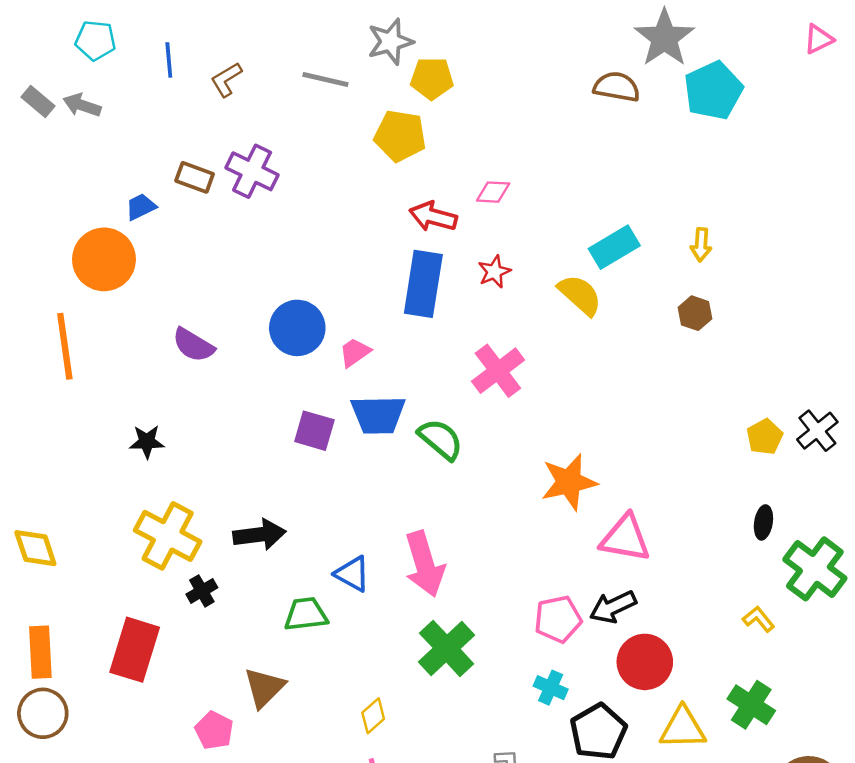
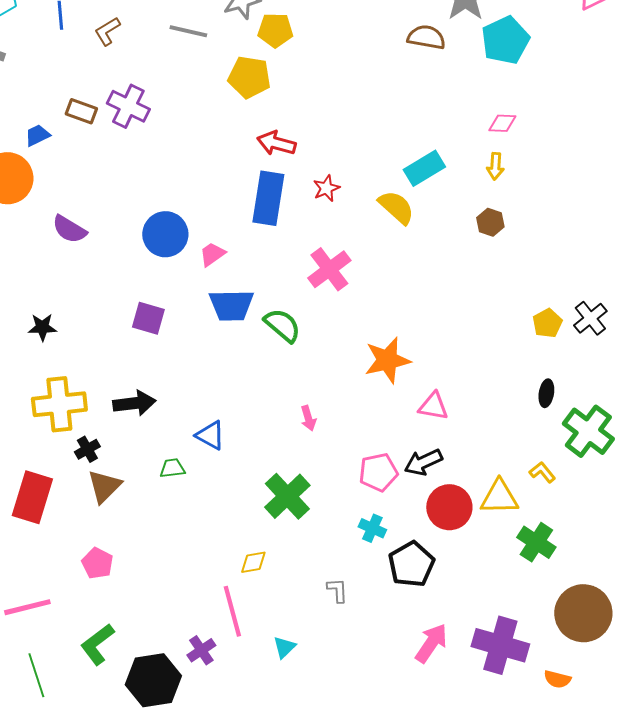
pink diamond: (493, 192) -> (502, 123), moved
purple semicircle: (193, 345) -> (69, 229), moved
purple square: (314, 431) -> (148, 318), moved
yellow cross: (168, 536) -> (59, 404), turned -34
pink triangle: (625, 538) -> (433, 406), size x0.7
pink arrow: (425, 564) -> (308, 418), moved, size x0.5
green trapezoid: (306, 614) -> (172, 468), size x0.7
brown triangle: (264, 688) -> (104, 486), moved
yellow diamond: (373, 716) -> (253, 562), moved, turned 32
yellow triangle: (683, 728) -> (499, 497), moved

